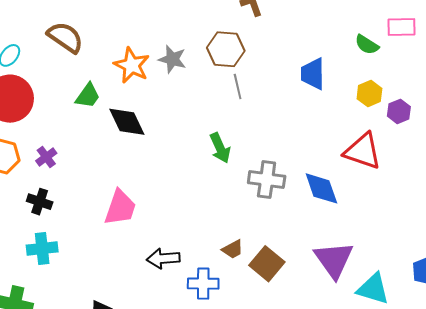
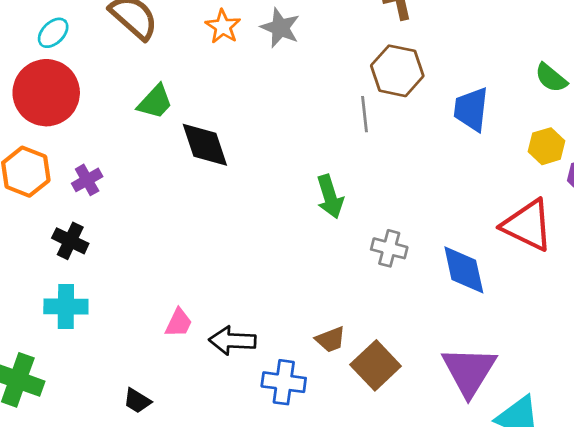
brown hexagon: (226, 49) -> (397, 71), moved
gray star: (172, 59) -> (280, 28), moved
orange star: (132, 65) -> (223, 27), moved, size x0.7
gray cross: (267, 180) -> (389, 248), size x0.7
pink trapezoid: (120, 208) -> (179, 323), moved, size x0.6

